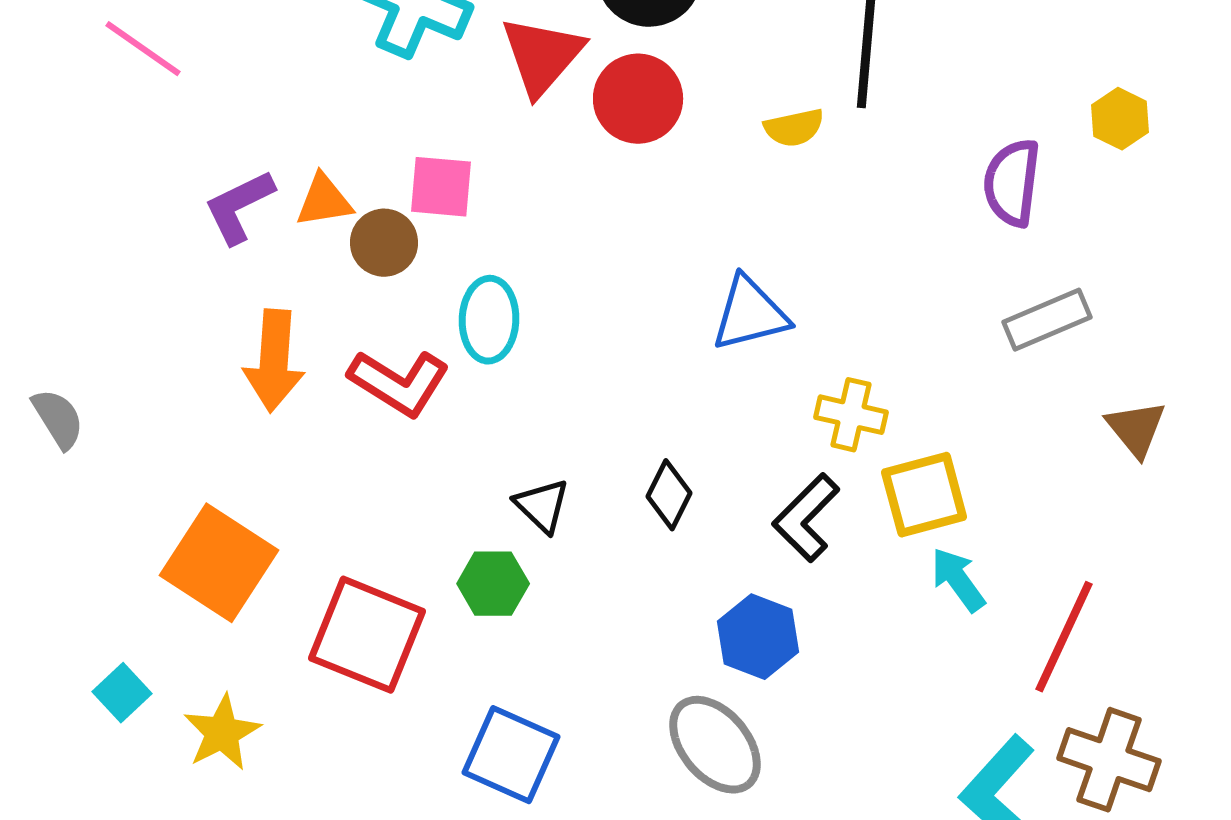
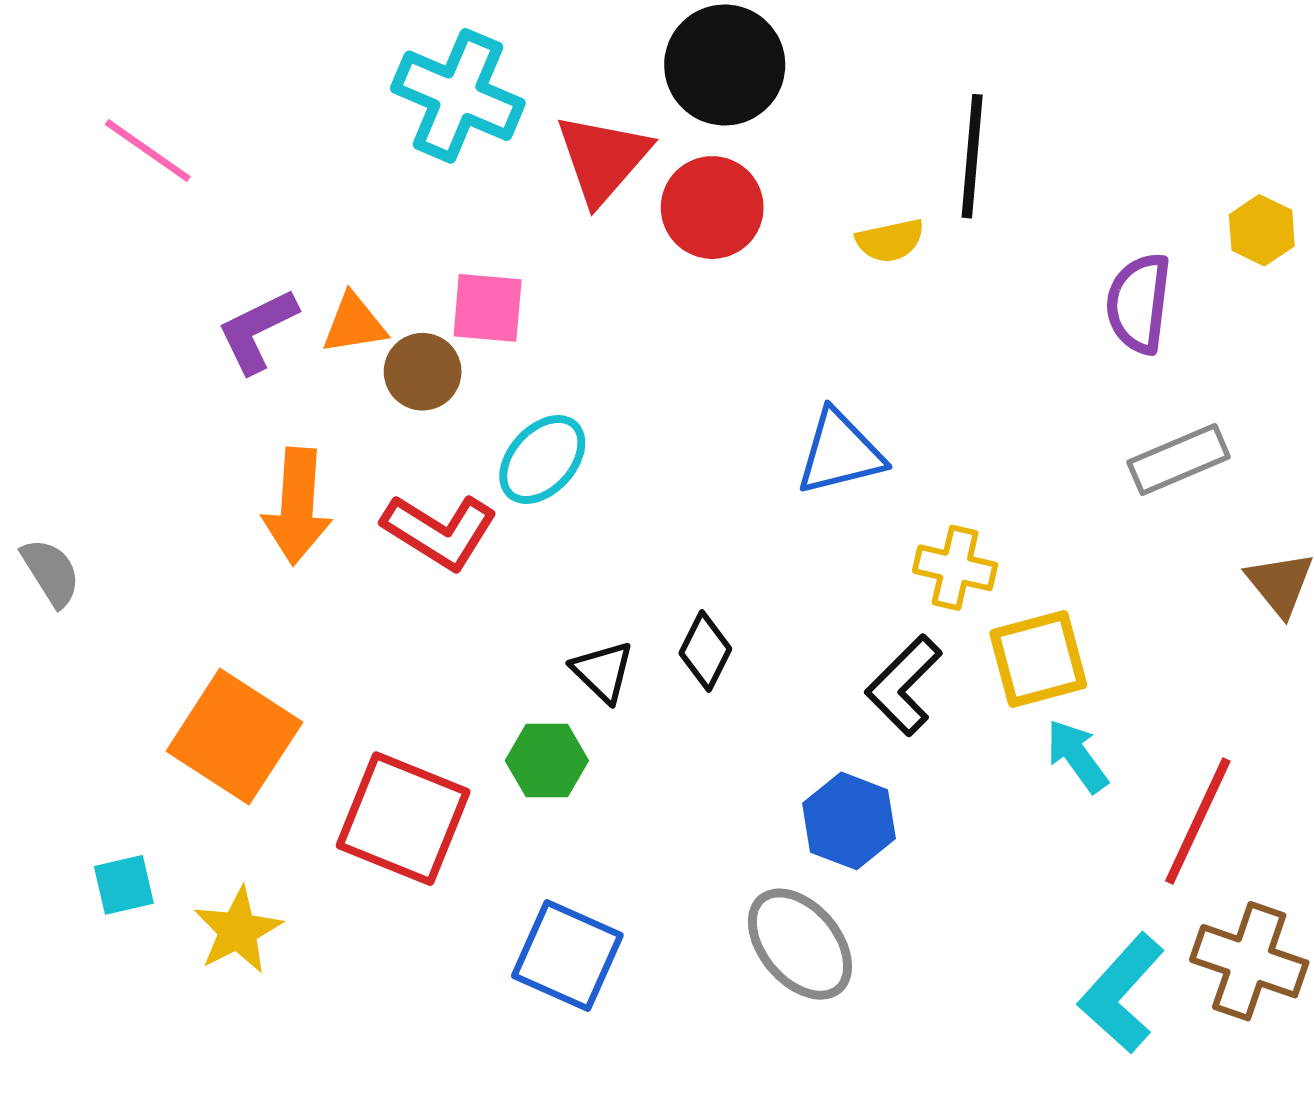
cyan ellipse: (489, 320) -> (542, 459), turned 40
black diamond: (669, 495) -> (705, 651), moved
cyan square: (122, 693) -> (124, 885), turned 30

